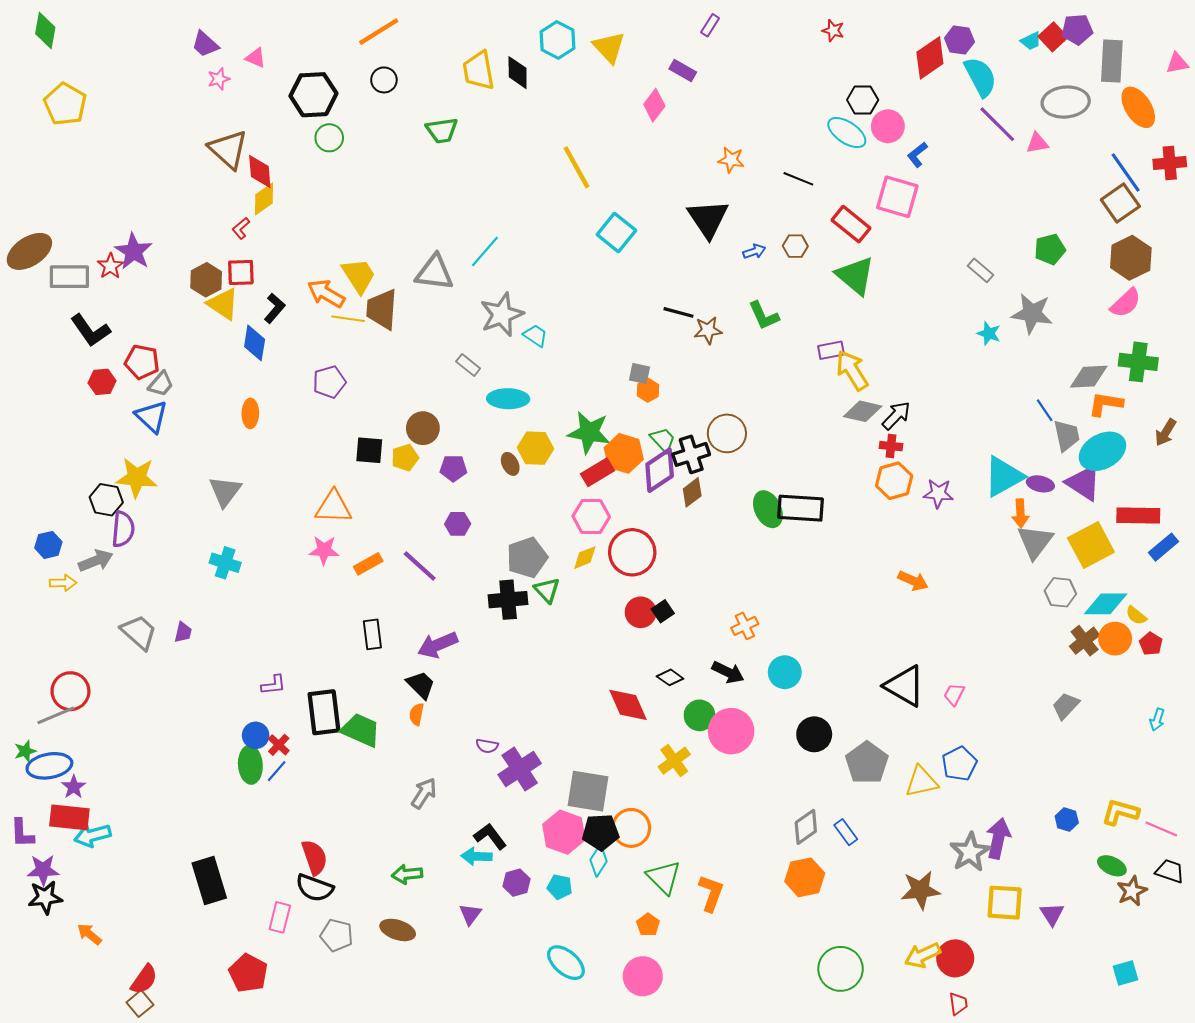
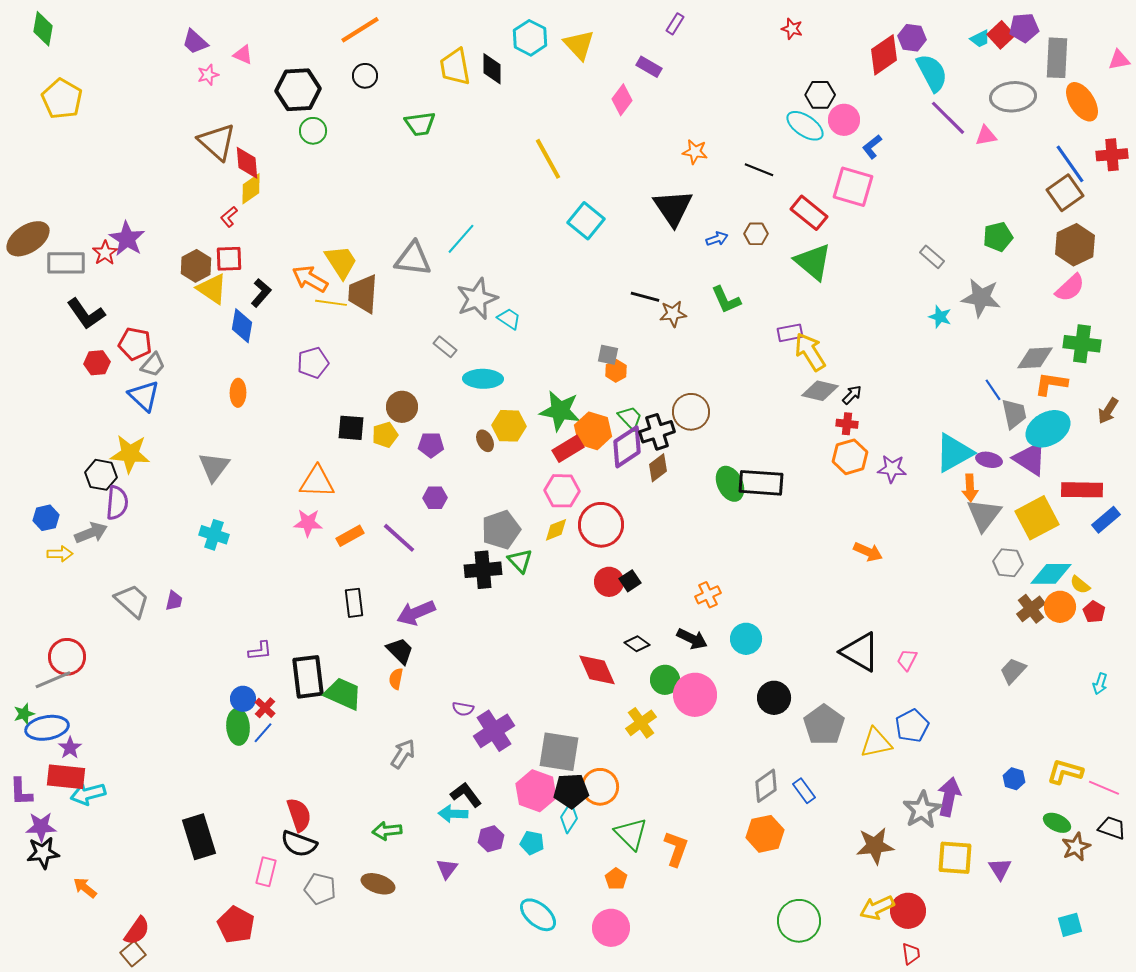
black arrow: (896, 416) -> (852, 395), size x0.7

